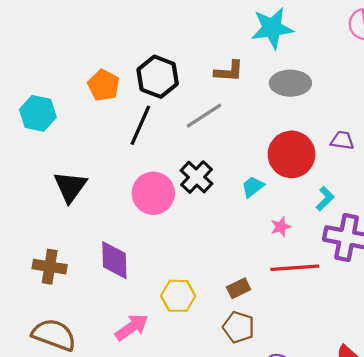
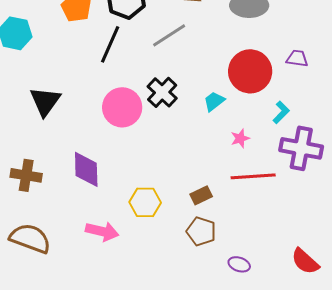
pink arrow: (132, 327) -> (102, 231), turned 48

